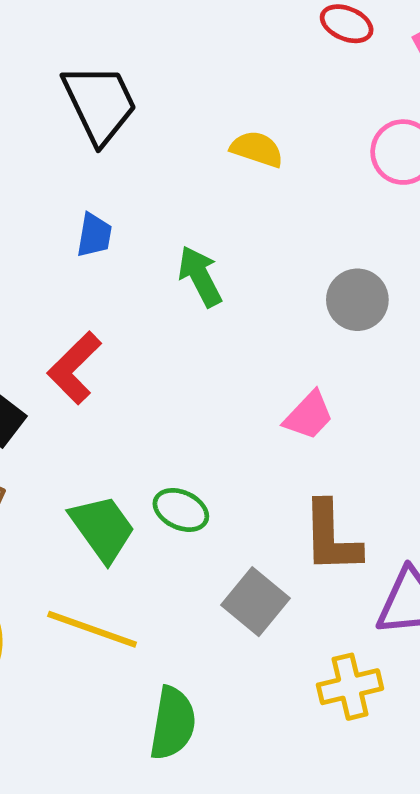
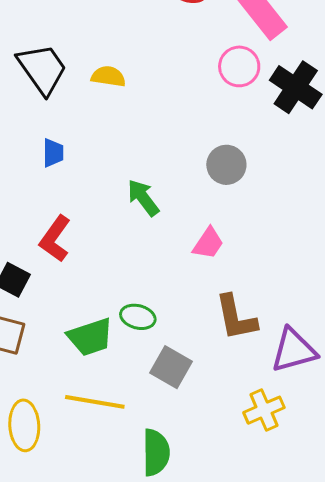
yellow semicircle: (257, 149) -> (108, 76), moved
green arrow: (200, 276) -> (143, 198), moved
green trapezoid: (102, 528) -> (90, 337), turned 117
gray square: (256, 602) -> (171, 367), moved

